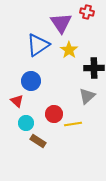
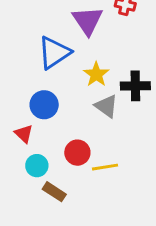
yellow star: (69, 50) -> (96, 74), moved
gray triangle: (87, 96) -> (106, 106), moved, turned -42

